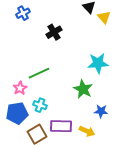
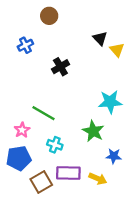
green line: (39, 73) -> (44, 113), turned 55
cyan cross: (40, 105) -> (55, 145), moved

